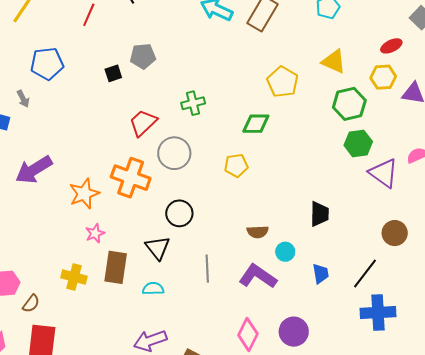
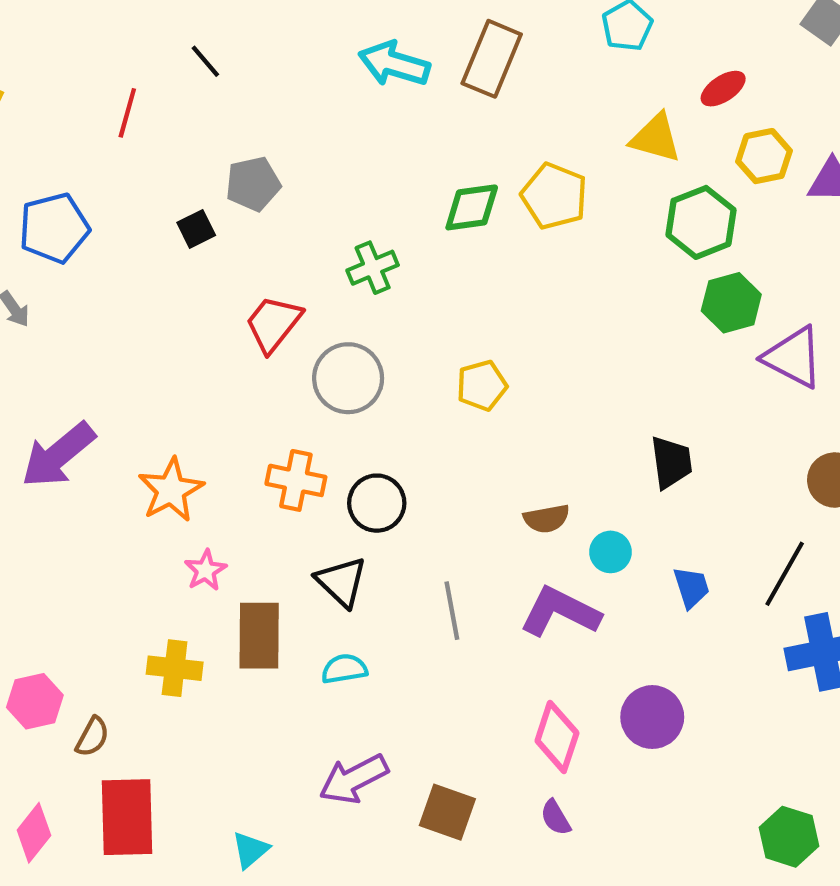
red ellipse: (391, 46) -> (723, 89), moved
green diamond: (256, 124) -> (472, 207), moved
orange cross: (131, 178) -> (296, 480), moved, size x0.7

